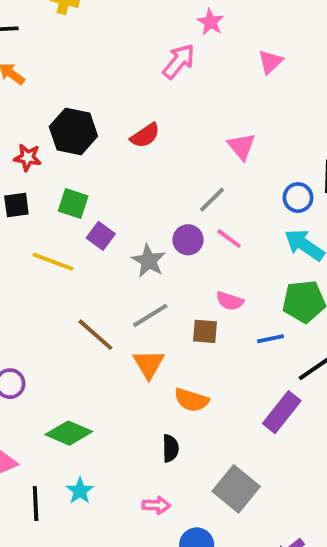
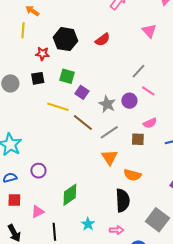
pink triangle: (241, 146) -> (149, 31), moved
purple circle: (188, 240) -> (129, 101), moved
pink semicircle: (230, 301) -> (150, 123), turned -40
brown line: (95, 335) -> (83, 122), moved
green diamond: (69, 433) -> (70, 195), turned -55
black semicircle: (170, 448) -> (123, 200), size x1.6
cyan star: (80, 491) -> (88, 224), moved

